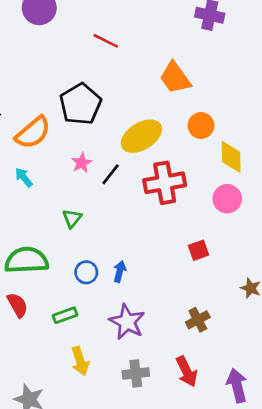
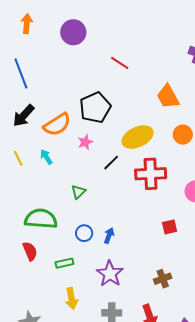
pink star: (82, 163) -> (85, 142), moved

